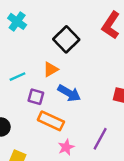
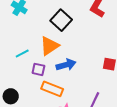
orange triangle: (51, 69) -> (49, 46), size x1.5
blue arrow: (69, 93) -> (66, 65), turned -42

